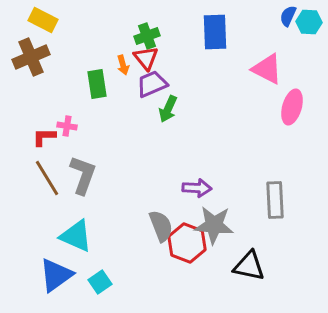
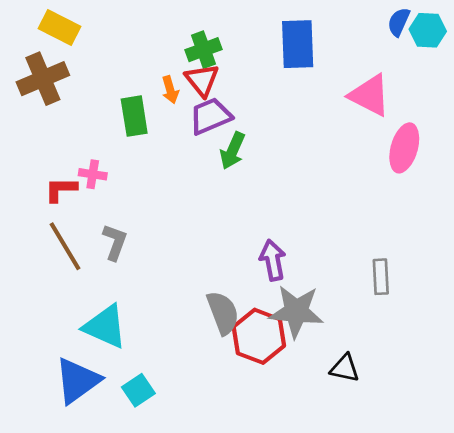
gray L-shape: (83, 175) -> (115, 242), size x0.7
purple arrow: (197, 188) -> (273, 260), turned -104
gray rectangle: (275, 200) -> (381, 277), size x0.7
black triangle: (249, 266) -> (345, 368), size x0.7

